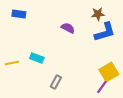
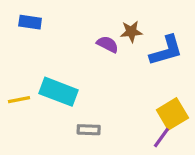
brown star: (98, 14) -> (131, 32), moved
cyan rectangle: (37, 58) -> (59, 92), size x1.6
gray rectangle: (56, 82) -> (89, 130), turned 64

